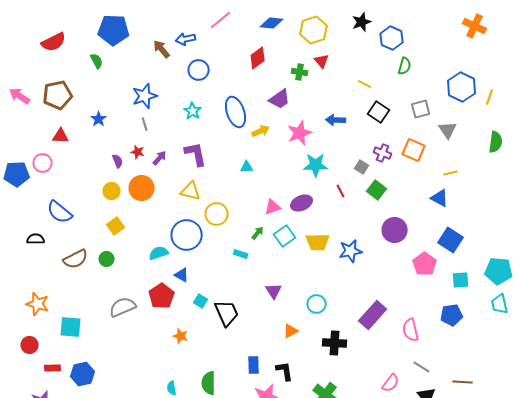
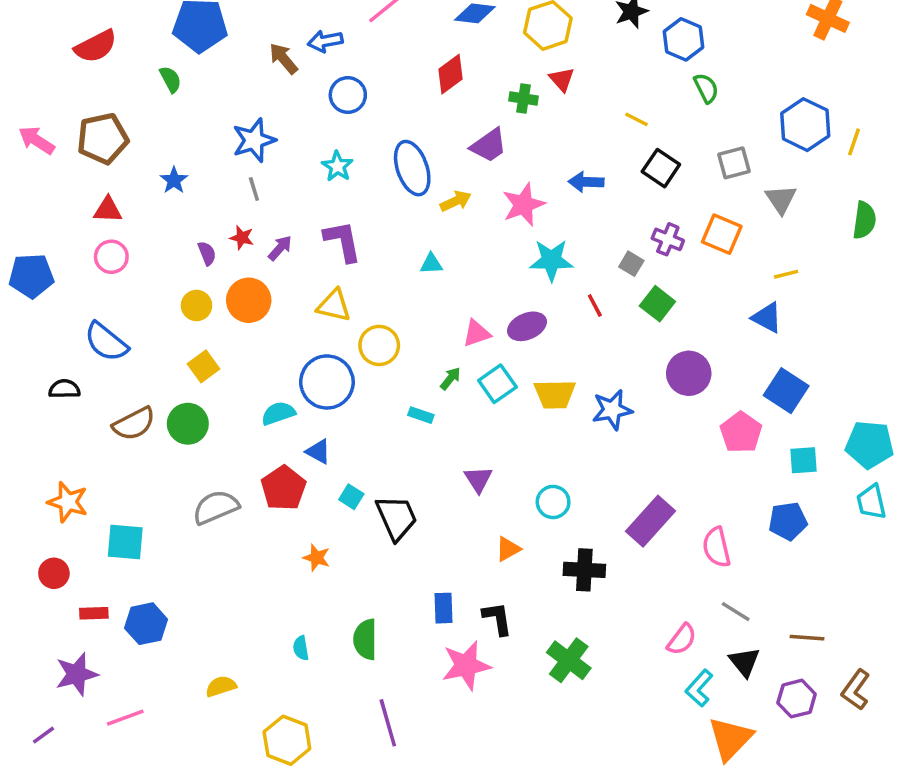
green semicircle: (405, 66) -> (706, 88), turned -42
pink circle: (43, 163) -> (111, 257), moved
green circle: (107, 259) -> (188, 424), size x1.5

